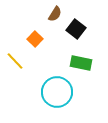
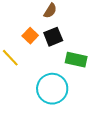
black square: (76, 29) -> (53, 37), moved, turned 30

